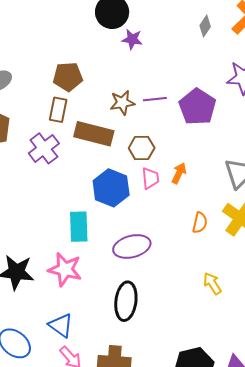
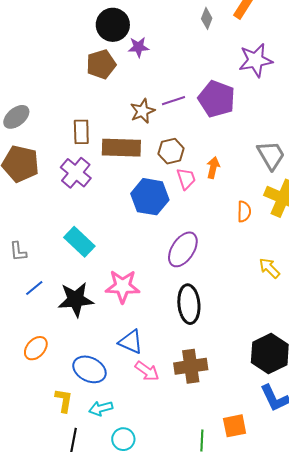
brown pentagon: (68, 77) -> (101, 64), moved
cyan rectangle: (79, 227) -> (79, 242), moved, turned -32
purple ellipse: (132, 246) -> (183, 249), turned -30

